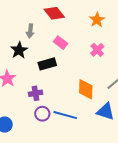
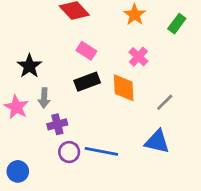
gray arrow: (30, 31) -> (44, 98), moved
black rectangle: (47, 64) -> (87, 82), moved
orange diamond: (86, 89) -> (124, 88), moved

